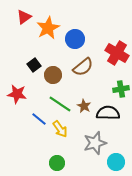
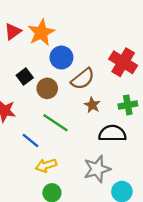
red triangle: (24, 17) -> (13, 31), moved
blue circle: (75, 39) -> (61, 58), moved
brown star: (84, 106) -> (92, 105), moved
yellow arrow: (60, 129) -> (46, 165), moved, turned 108

